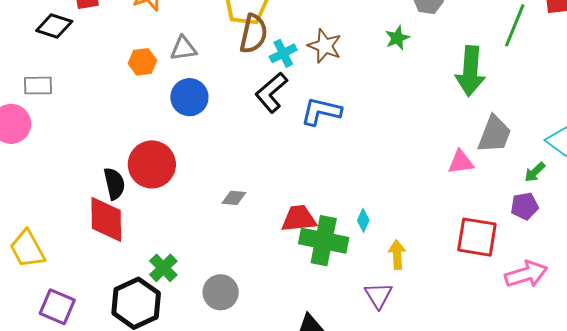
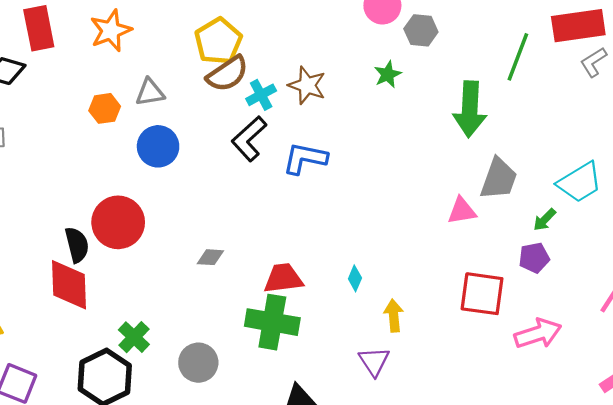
brown semicircle: (253, 34) -> (227, 74), turned 45
green cross: (324, 241) -> (272, 322), moved

